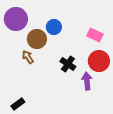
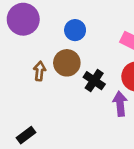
brown circle: (37, 39) -> (67, 63), moved
brown arrow: (28, 57) -> (40, 71), turned 40

